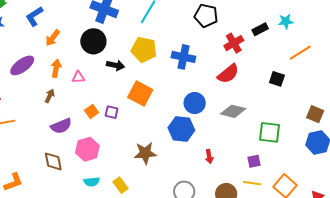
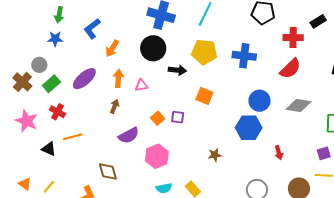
red cross: (234, 43) -> (293, 38), turned 36
orange square: (140, 93) -> (204, 96), size x0.7
brown star: (145, 153) -> (215, 155), size x0.6
brown diamond: (53, 161) -> (108, 172), moved

